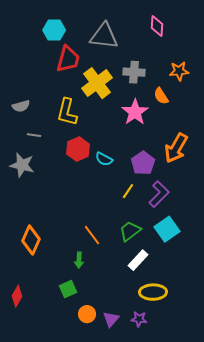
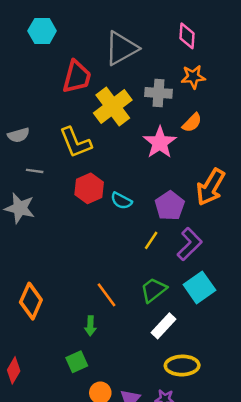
cyan hexagon: (54, 30) -> (42, 31), moved
gray triangle: (104, 36) -> (121, 48), turned -36
orange star: (179, 71) -> (193, 77), moved
orange semicircle: (161, 96) -> (192, 123), turned -102
yellow L-shape: (67, 112) -> (76, 142), turned -36

